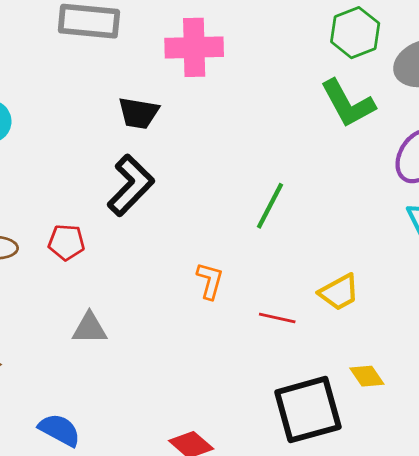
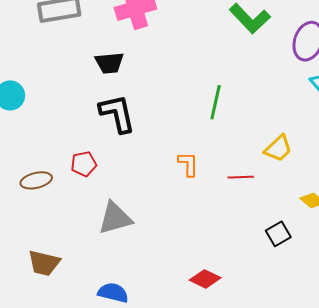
black L-shape: (131, 185) -> (117, 113), turned -42
gray triangle: (89, 328) -> (115, 218), size x1.4
black square: (308, 410) -> (278, 234), size x0.5

